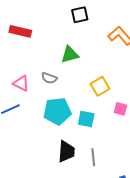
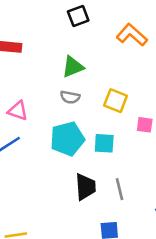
gray semicircle: (49, 78) -> (70, 97), moved
yellow square: (100, 86) -> (116, 101), turned -30

